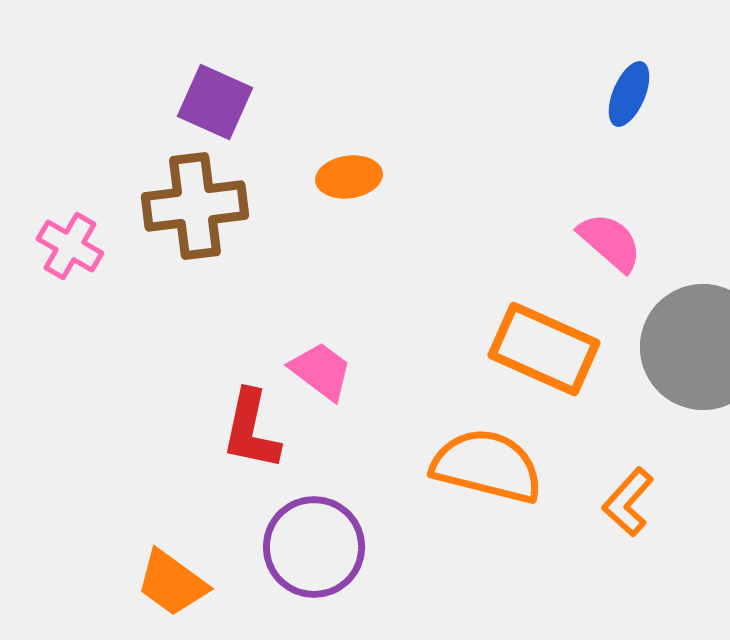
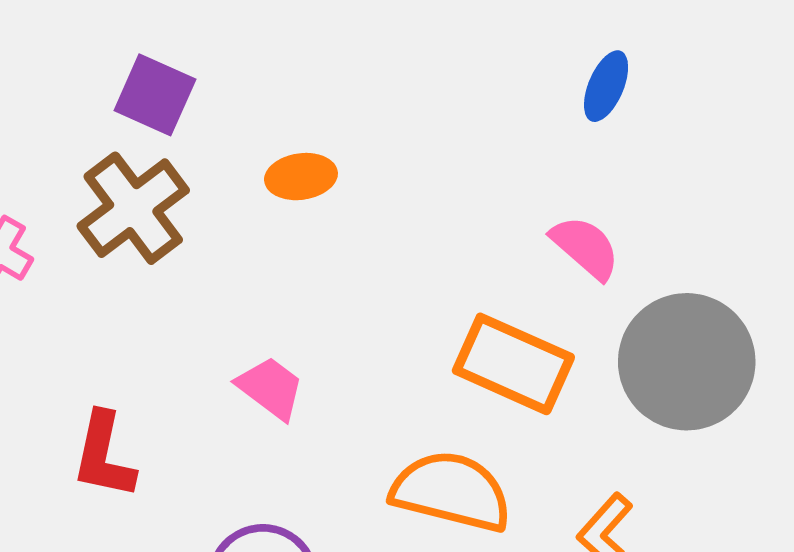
brown cross: (195, 206) -> (133, 208), turned -30
red L-shape: (251, 430) -> (104, 455), moved

